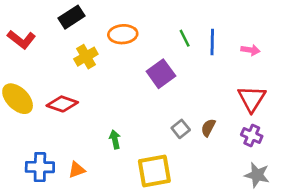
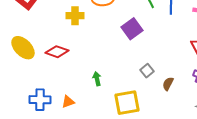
yellow cross: (86, 57) -> (75, 16), turned 30
brown semicircle: (208, 128) -> (168, 84), moved

